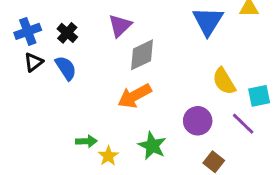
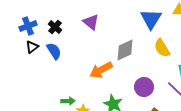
purple triangle: (120, 26) -> (91, 22), turned -36
gray diamond: (142, 55) -> (125, 50), moved
yellow semicircle: (224, 81) -> (162, 48), moved

